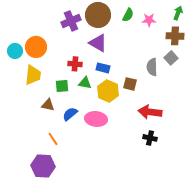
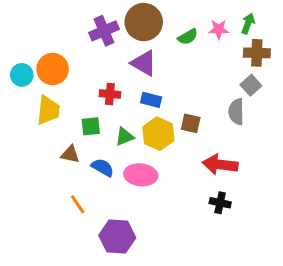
green arrow: (178, 13) -> (248, 24), moved
green semicircle: (128, 15) -> (188, 37), moved, turned 32
gray semicircle: (152, 67) -> (236, 112), moved
green triangle: (85, 83) -> (125, 137), moved, turned -32
blue semicircle: (70, 114) -> (103, 167), turned 70
purple hexagon: (43, 166) -> (117, 237), moved

